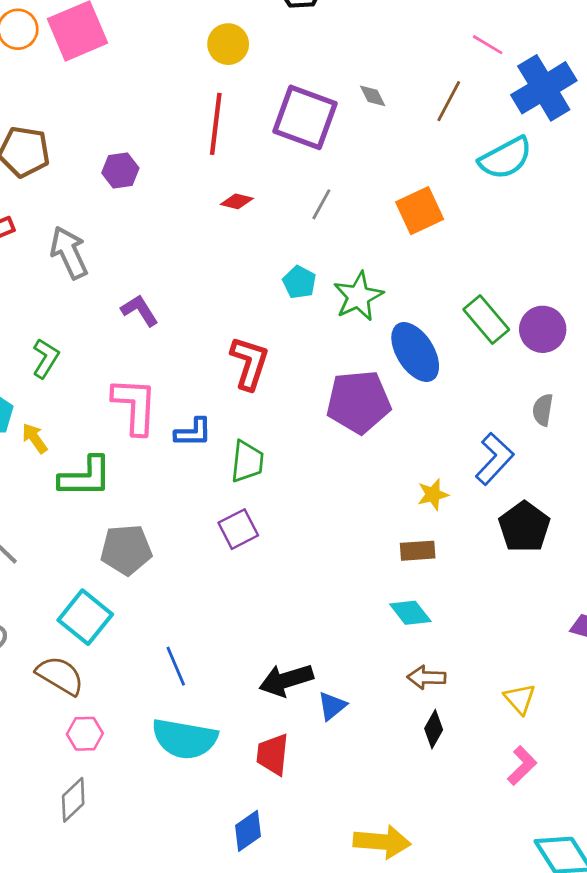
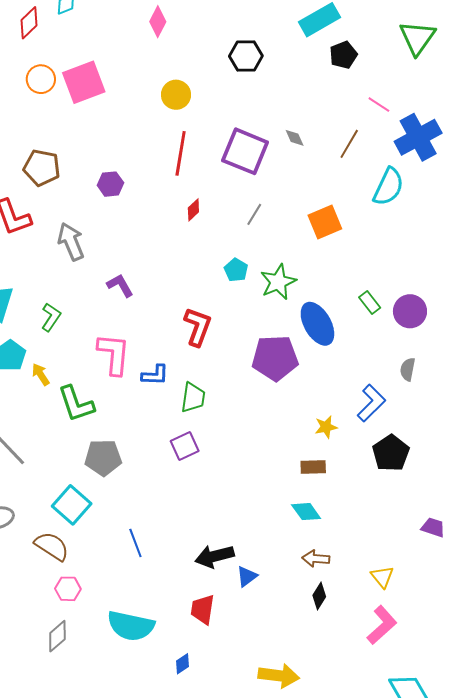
yellow circle: (228, 44) -> (176, 95), moved
cyan semicircle: (506, 158) -> (388, 187), turned -39
red diamond: (237, 201) -> (193, 210), turned -60
green rectangle: (486, 320) -> (370, 302), size x0.7
green L-shape: (85, 477) -> (76, 404), turned 69
cyan semicircle: (185, 739) -> (131, 626), moved
pink L-shape: (522, 766) -> (382, 625), size x1.4
blue diamond: (248, 831) -> (182, 664), size x0.7

